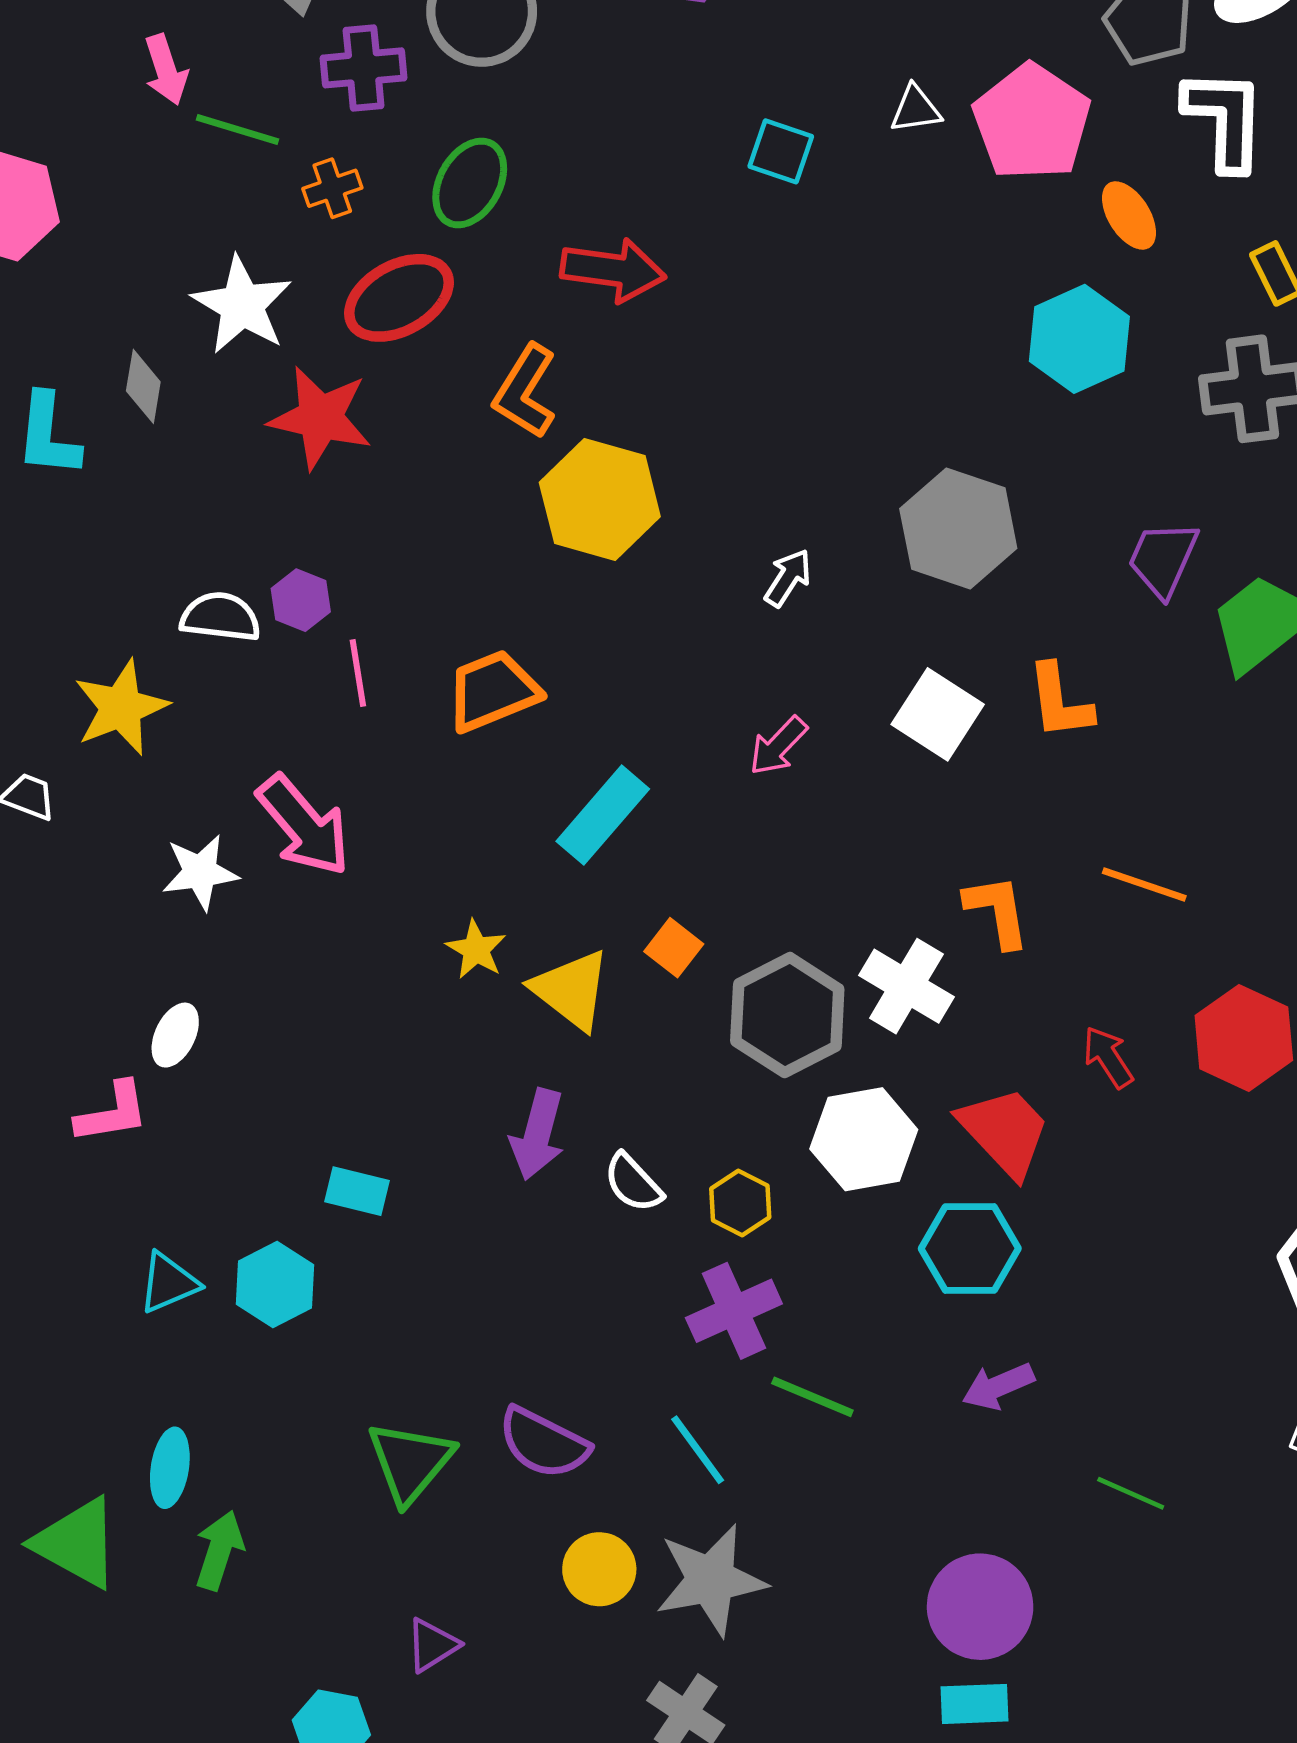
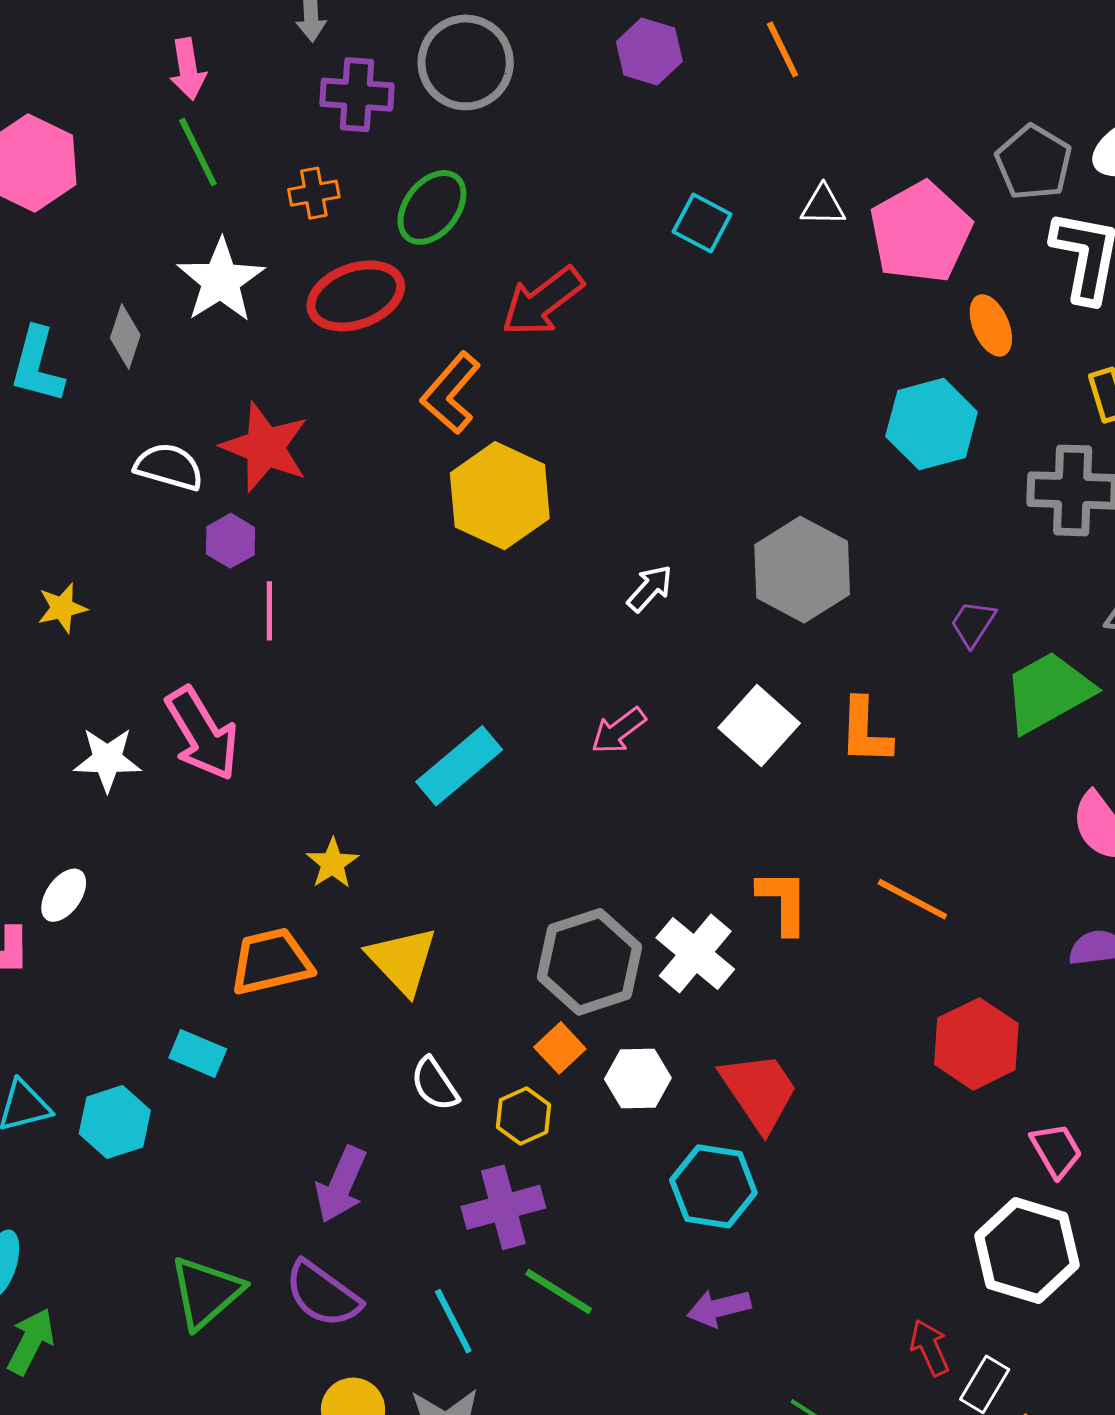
green line: (238, 129) -> (198, 152), moved, turned 38
red arrow: (613, 270) -> (542, 301), turned 126
red star: (320, 418) -> (265, 447), moved
purple trapezoid: (1163, 559) -> (973, 623), size x0.7
white semicircle: (220, 617) -> (169, 467), moved
orange trapezoid: (493, 691) -> (271, 962), moved
yellow star: (121, 708) -> (62, 608), size x0.6
orange square: (674, 948) -> (560, 1048), moved
yellow triangle: (571, 990) -> (402, 960), moved
red arrow: (1108, 1057) -> (930, 1347), moved
purple arrow: (537, 1134) -> (341, 1185), moved
white hexagon: (864, 1139) -> (638, 1078), size x0.7

